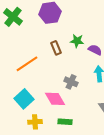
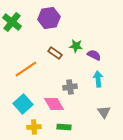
brown rectangle: (56, 48) -> (55, 53), turned -32
gray cross: (71, 82) -> (70, 87), turned -32

